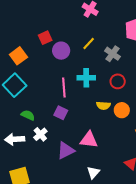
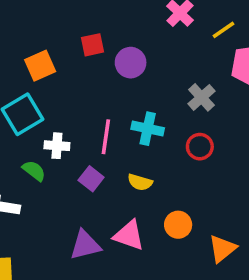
yellow line: (89, 43) -> (223, 30), moved
purple circle: (61, 51) -> (131, 63), moved
yellow semicircle: (103, 106) -> (140, 182), moved
orange circle: (122, 110) -> (178, 225), moved
white cross: (40, 134) -> (57, 146), moved, turned 32

